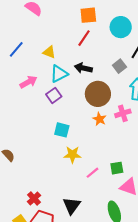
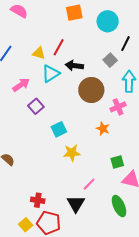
red line: (84, 38) -> (59, 47), moved
purple square: (54, 95) -> (36, 106), moved
orange star: (100, 119) -> (103, 129), moved
cyan square: (62, 130) -> (59, 129), turned -35
pink line: (93, 173) -> (89, 184), moved
red cross: (34, 199) -> (38, 200), turned -32

